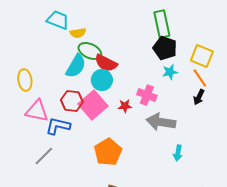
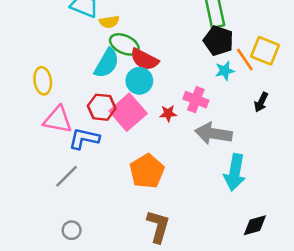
orange line: (200, 78) -> (245, 59), moved
cyan arrow: (178, 153) -> (235, 172), size x1.8

